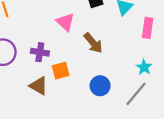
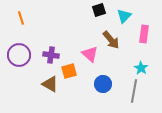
pink triangle: (65, 22) -> (90, 54), moved
brown arrow: (93, 43) -> (111, 40), moved
gray line: (136, 94) -> (134, 91), turned -30

